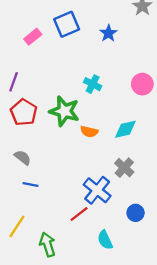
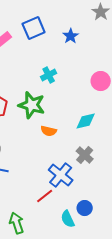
cyan cross: (93, 84) -> (49, 75), moved, turned 35
orange semicircle: (89, 132) -> (49, 131), moved
blue circle: (136, 213) -> (85, 208), moved

